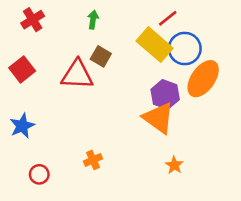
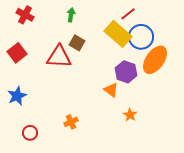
red cross: (33, 20) -> (25, 15), turned -30
orange triangle: (159, 118) -> (111, 90), moved, size x0.6
orange star: (174, 165) -> (130, 115), moved

